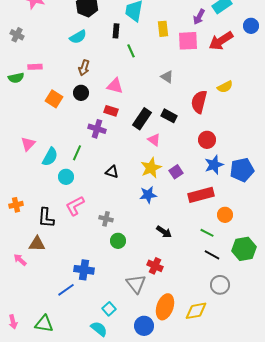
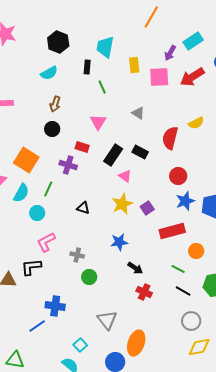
pink triangle: (115, 86) -> (98, 122), moved, turned 48
orange square: (54, 99) -> (26, 160), moved, size x1.4
blue star: (148, 195) -> (119, 242), moved
black L-shape: (46, 218) -> (31, 267), moved, turned 80
red cross: (155, 266) -> (144, 292), moved
yellow diamond: (196, 311) -> (199, 347), moved

